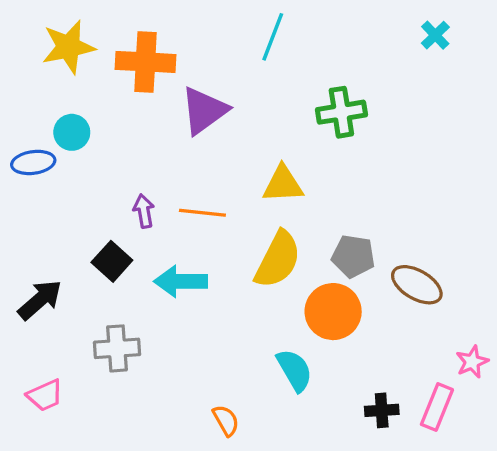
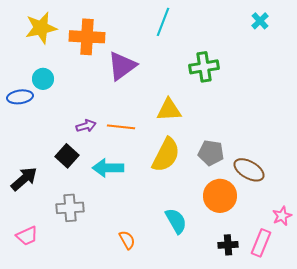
purple arrow: (144, 211) -> (86, 126), turned 84
orange circle: (333, 312) -> (220, 196), moved
orange semicircle: (226, 420) -> (127, 240), moved

